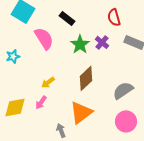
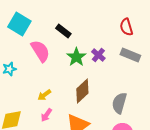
red semicircle: (114, 17) -> (126, 27), moved
gray semicircle: (123, 90) -> (119, 103), turned -40
pink arrow: (41, 102) -> (46, 115), moved

